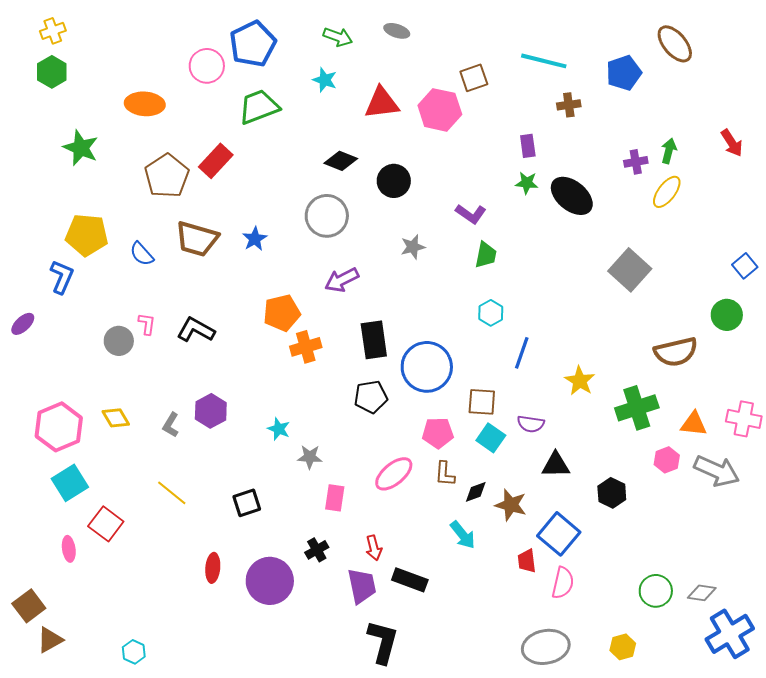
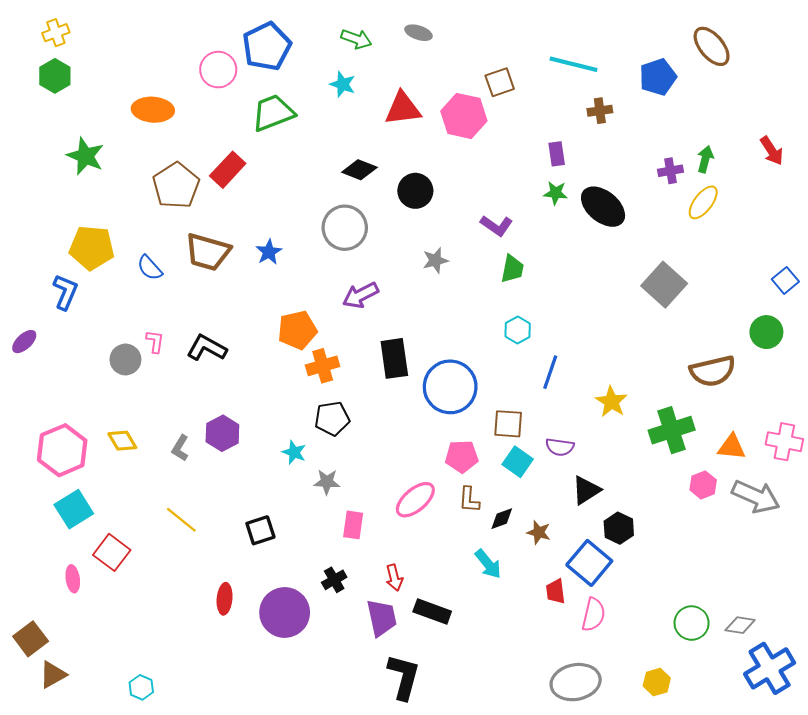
black pentagon: (371, 397) -> (332, 419), moved
black triangle: (556, 465) -> (586, 490), turned -32
black hexagon: (612, 493) -> (619, 528), moved
brown star: (511, 505) -> (539, 532), size x0.7

